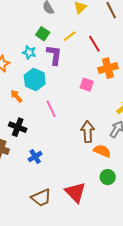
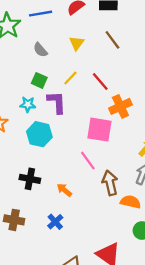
pink square: (87, 85) -> (99, 130), size x1.6
orange arrow: (16, 96) -> (64, 190), moved
pink line: (51, 109) -> (88, 161), moved
black cross: (18, 127) -> (30, 179), moved

